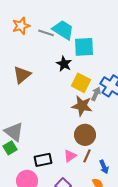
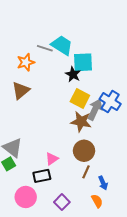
orange star: (21, 26) -> (26, 62), moved
black star: (64, 64) -> (73, 74), moved
gray arrow: (96, 94) -> (95, 110), size x1.5
pink triangle: (70, 156) -> (52, 159), moved

